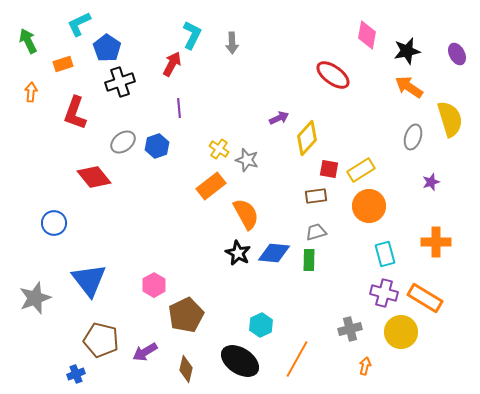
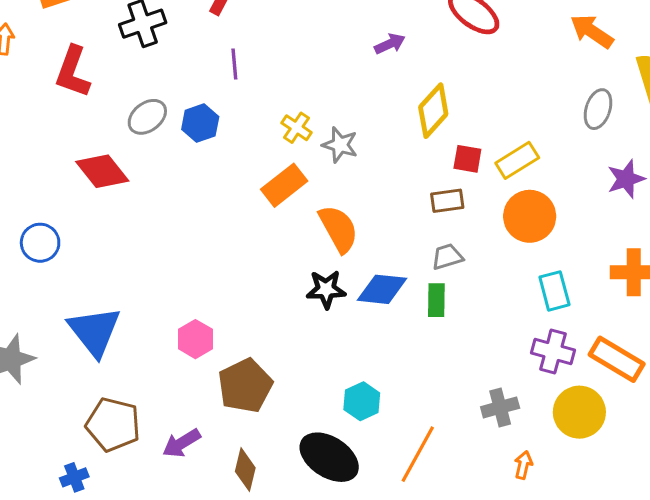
purple arrow: (279, 118) -> (390, 44), moved
purple star: (431, 182) -> (626, 179), size x1.4
black star: (238, 253) -> (326, 289), turned -30

